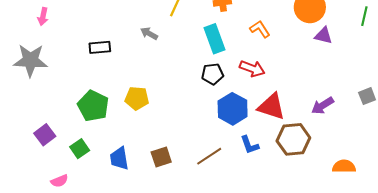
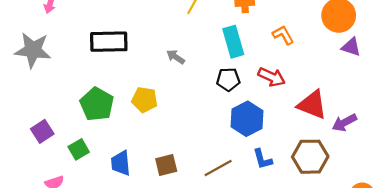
gray arrow: (149, 33) -> (176, 57), moved
black rectangle: (100, 47) -> (109, 42), size x1.6
red triangle: (271, 107) -> (312, 105), moved

